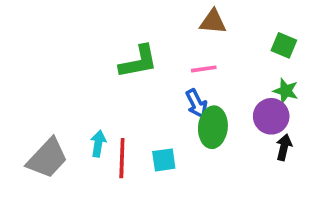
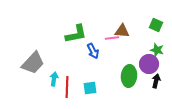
brown triangle: (213, 22) -> (122, 31), moved
blue arrow: (197, 104) -> (93, 51), moved
green ellipse: (213, 127) -> (129, 76), moved
gray trapezoid: (47, 158) -> (33, 63), moved

